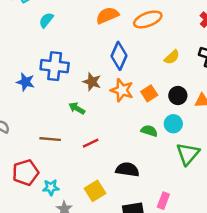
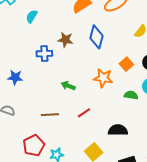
blue cross: (55, 66) -> (44, 54), size x0.7
blue star: (25, 82) -> (15, 77), moved
brown star: (92, 82) -> (65, 40), moved
orange star: (122, 90) -> (103, 78), moved

